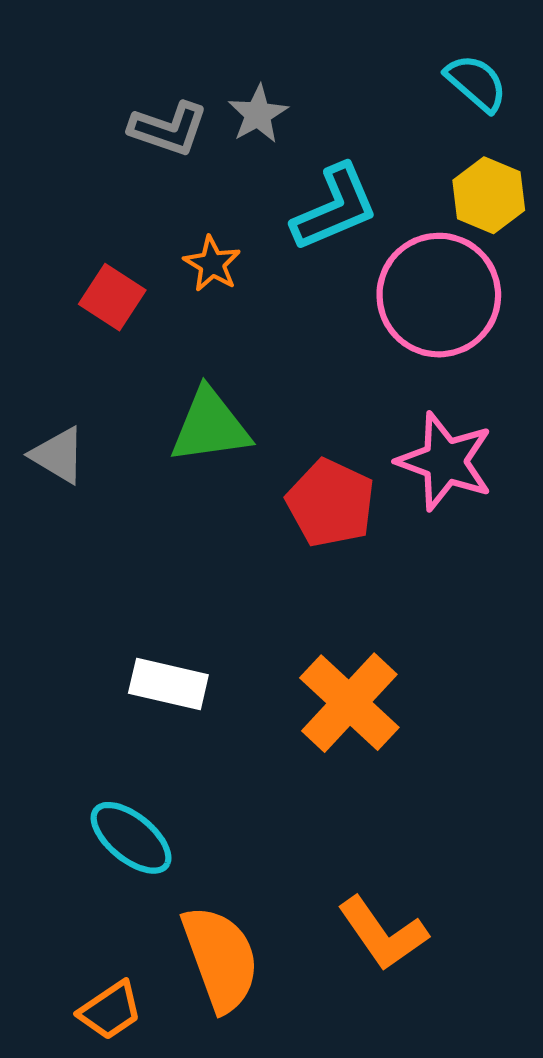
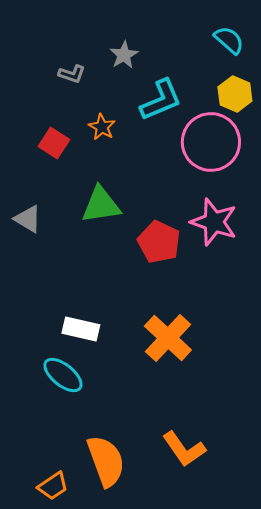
gray L-shape: (168, 129) -> (72, 74), moved, size x0.7
cyan ellipse: (131, 838) -> (63, 375), moved

